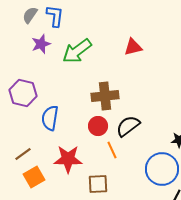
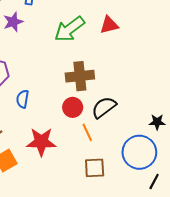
green arrow: (77, 51) -> (69, 29), moved
blue semicircle: (50, 118) -> (23, 99), size x0.7
brown square: (98, 184) -> (95, 168), moved

